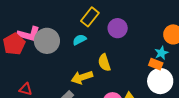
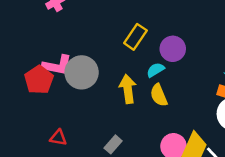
cyan semicircle: (79, 40) -> (155, 70), moved
yellow arrow: (82, 77) -> (128, 89), moved, turned 105

